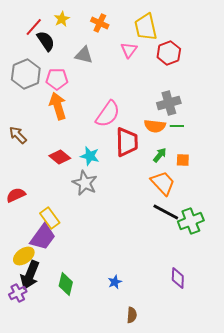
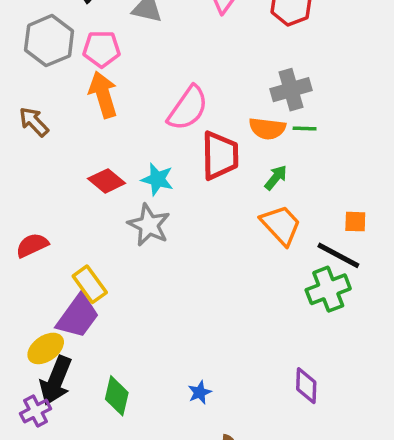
brown arrow: (18, 135) -> (34, 122), moved
orange square: (183, 160) -> (355, 222), moved
black line: (166, 212) -> (338, 255), moved

